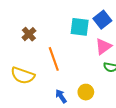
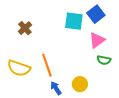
orange line: (54, 59) -> (47, 65), moved

